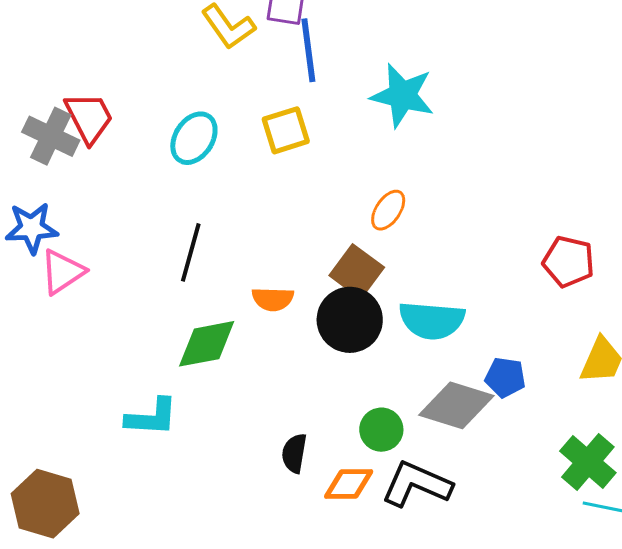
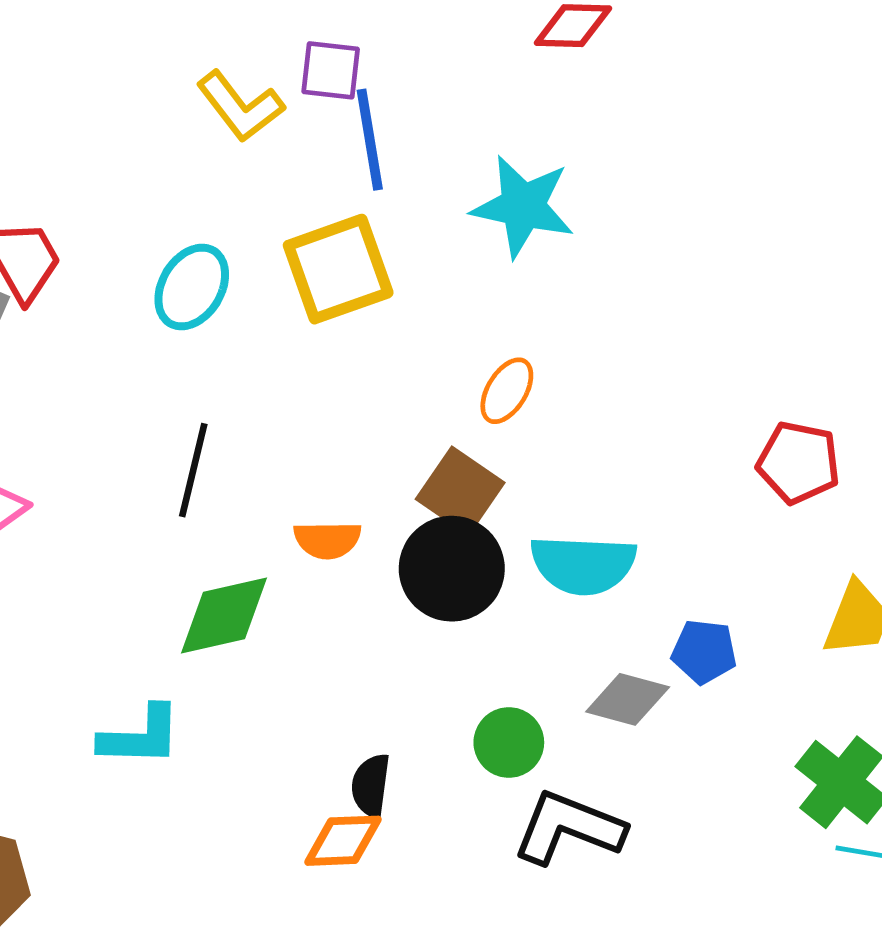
yellow square: (286, 130) -> (338, 269), size x1.4
gray diamond: (456, 405) -> (628, 699), size x0.7
orange diamond: (349, 484) -> (343, 841), moved

